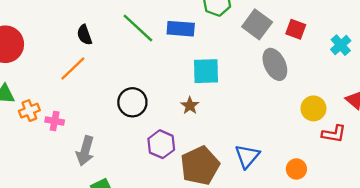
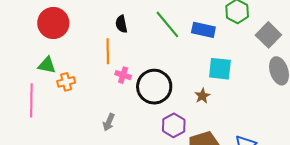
orange line: (73, 69) -> (108, 51), turned -55
black circle: (132, 102) -> (154, 87), size x1.4
pink cross: (55, 121) -> (123, 75), moved
gray arrow: (85, 151) -> (109, 122), size x0.7

